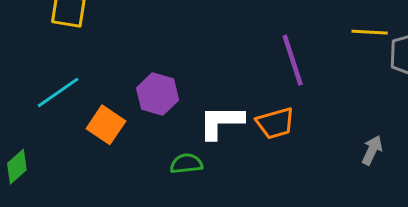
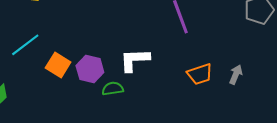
purple hexagon: (158, 94) -> (90, 69), moved
orange trapezoid: (275, 123) -> (200, 74), moved

